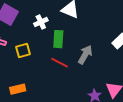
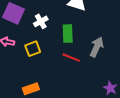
white cross: (41, 22) -> (41, 21), moved

